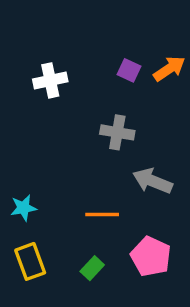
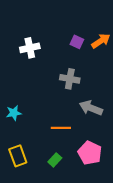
cyan star: (23, 208) -> (14, 113), moved

